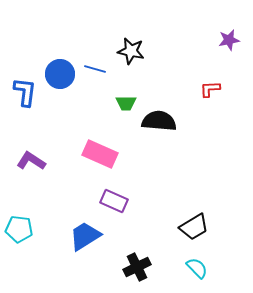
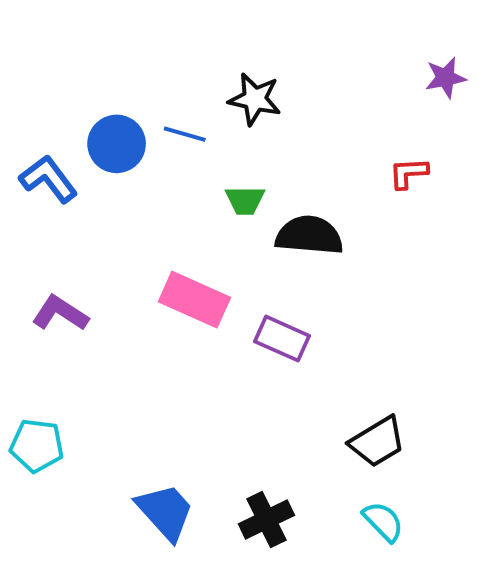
blue L-shape: (25, 92) -> (48, 179), turned -44
purple rectangle: (114, 201) -> (282, 339), moved
blue trapezoid: (85, 236) -> (165, 512), moved, turned 80

